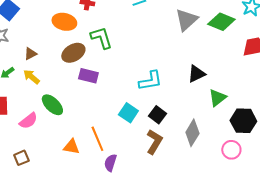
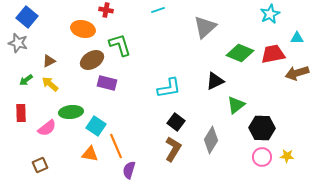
green diamond: (221, 22) -> (240, 53), moved
green ellipse: (52, 105) -> (71, 112), turned -50
cyan square: (128, 113) -> (96, 126), moved
pink circle: (231, 150) -> (262, 157), moved

